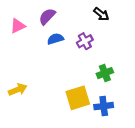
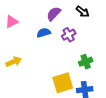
purple semicircle: (47, 16) -> (54, 14), moved
yellow arrow: (18, 90) -> (14, 62), moved

